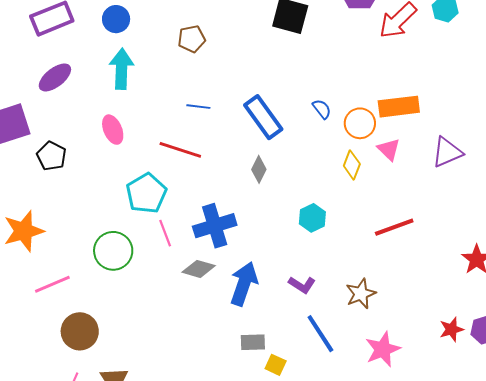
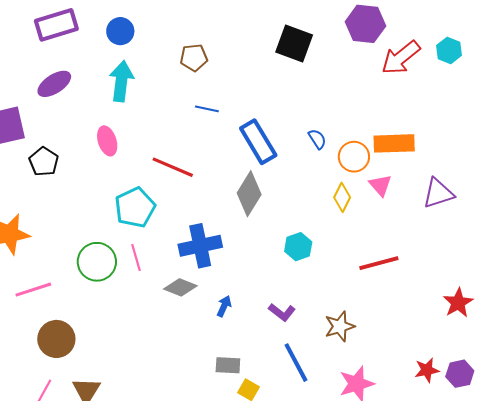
blue line: (198, 107) -> (207, 109), moved
gray diamond: (259, 169) -> (249, 194), size x1.6
pink line: (165, 233) -> (136, 258), moved
blue arrow: (244, 284) -> (224, 306), size x0.5

